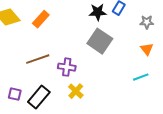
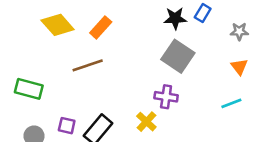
brown line: (38, 59) -> (88, 65), moved
purple cross: (67, 67) -> (166, 97), moved

